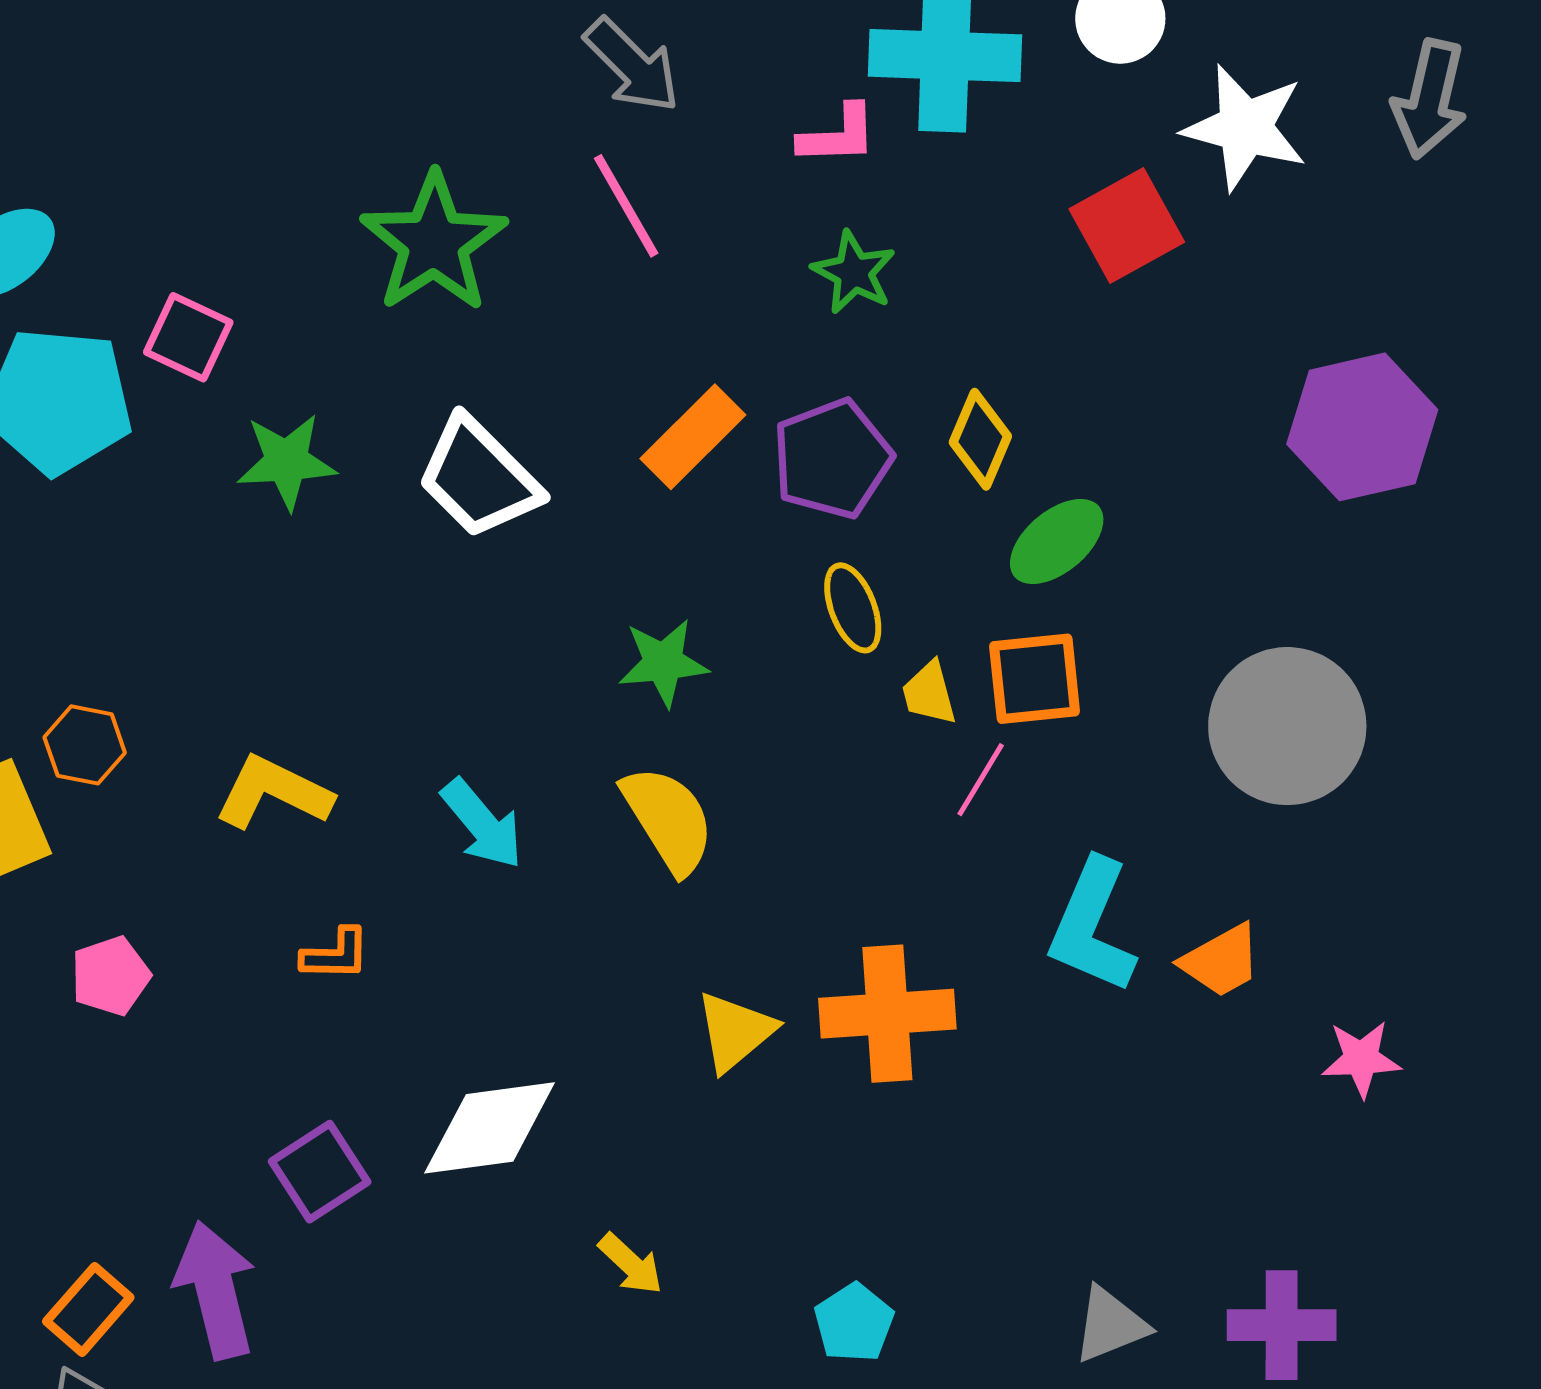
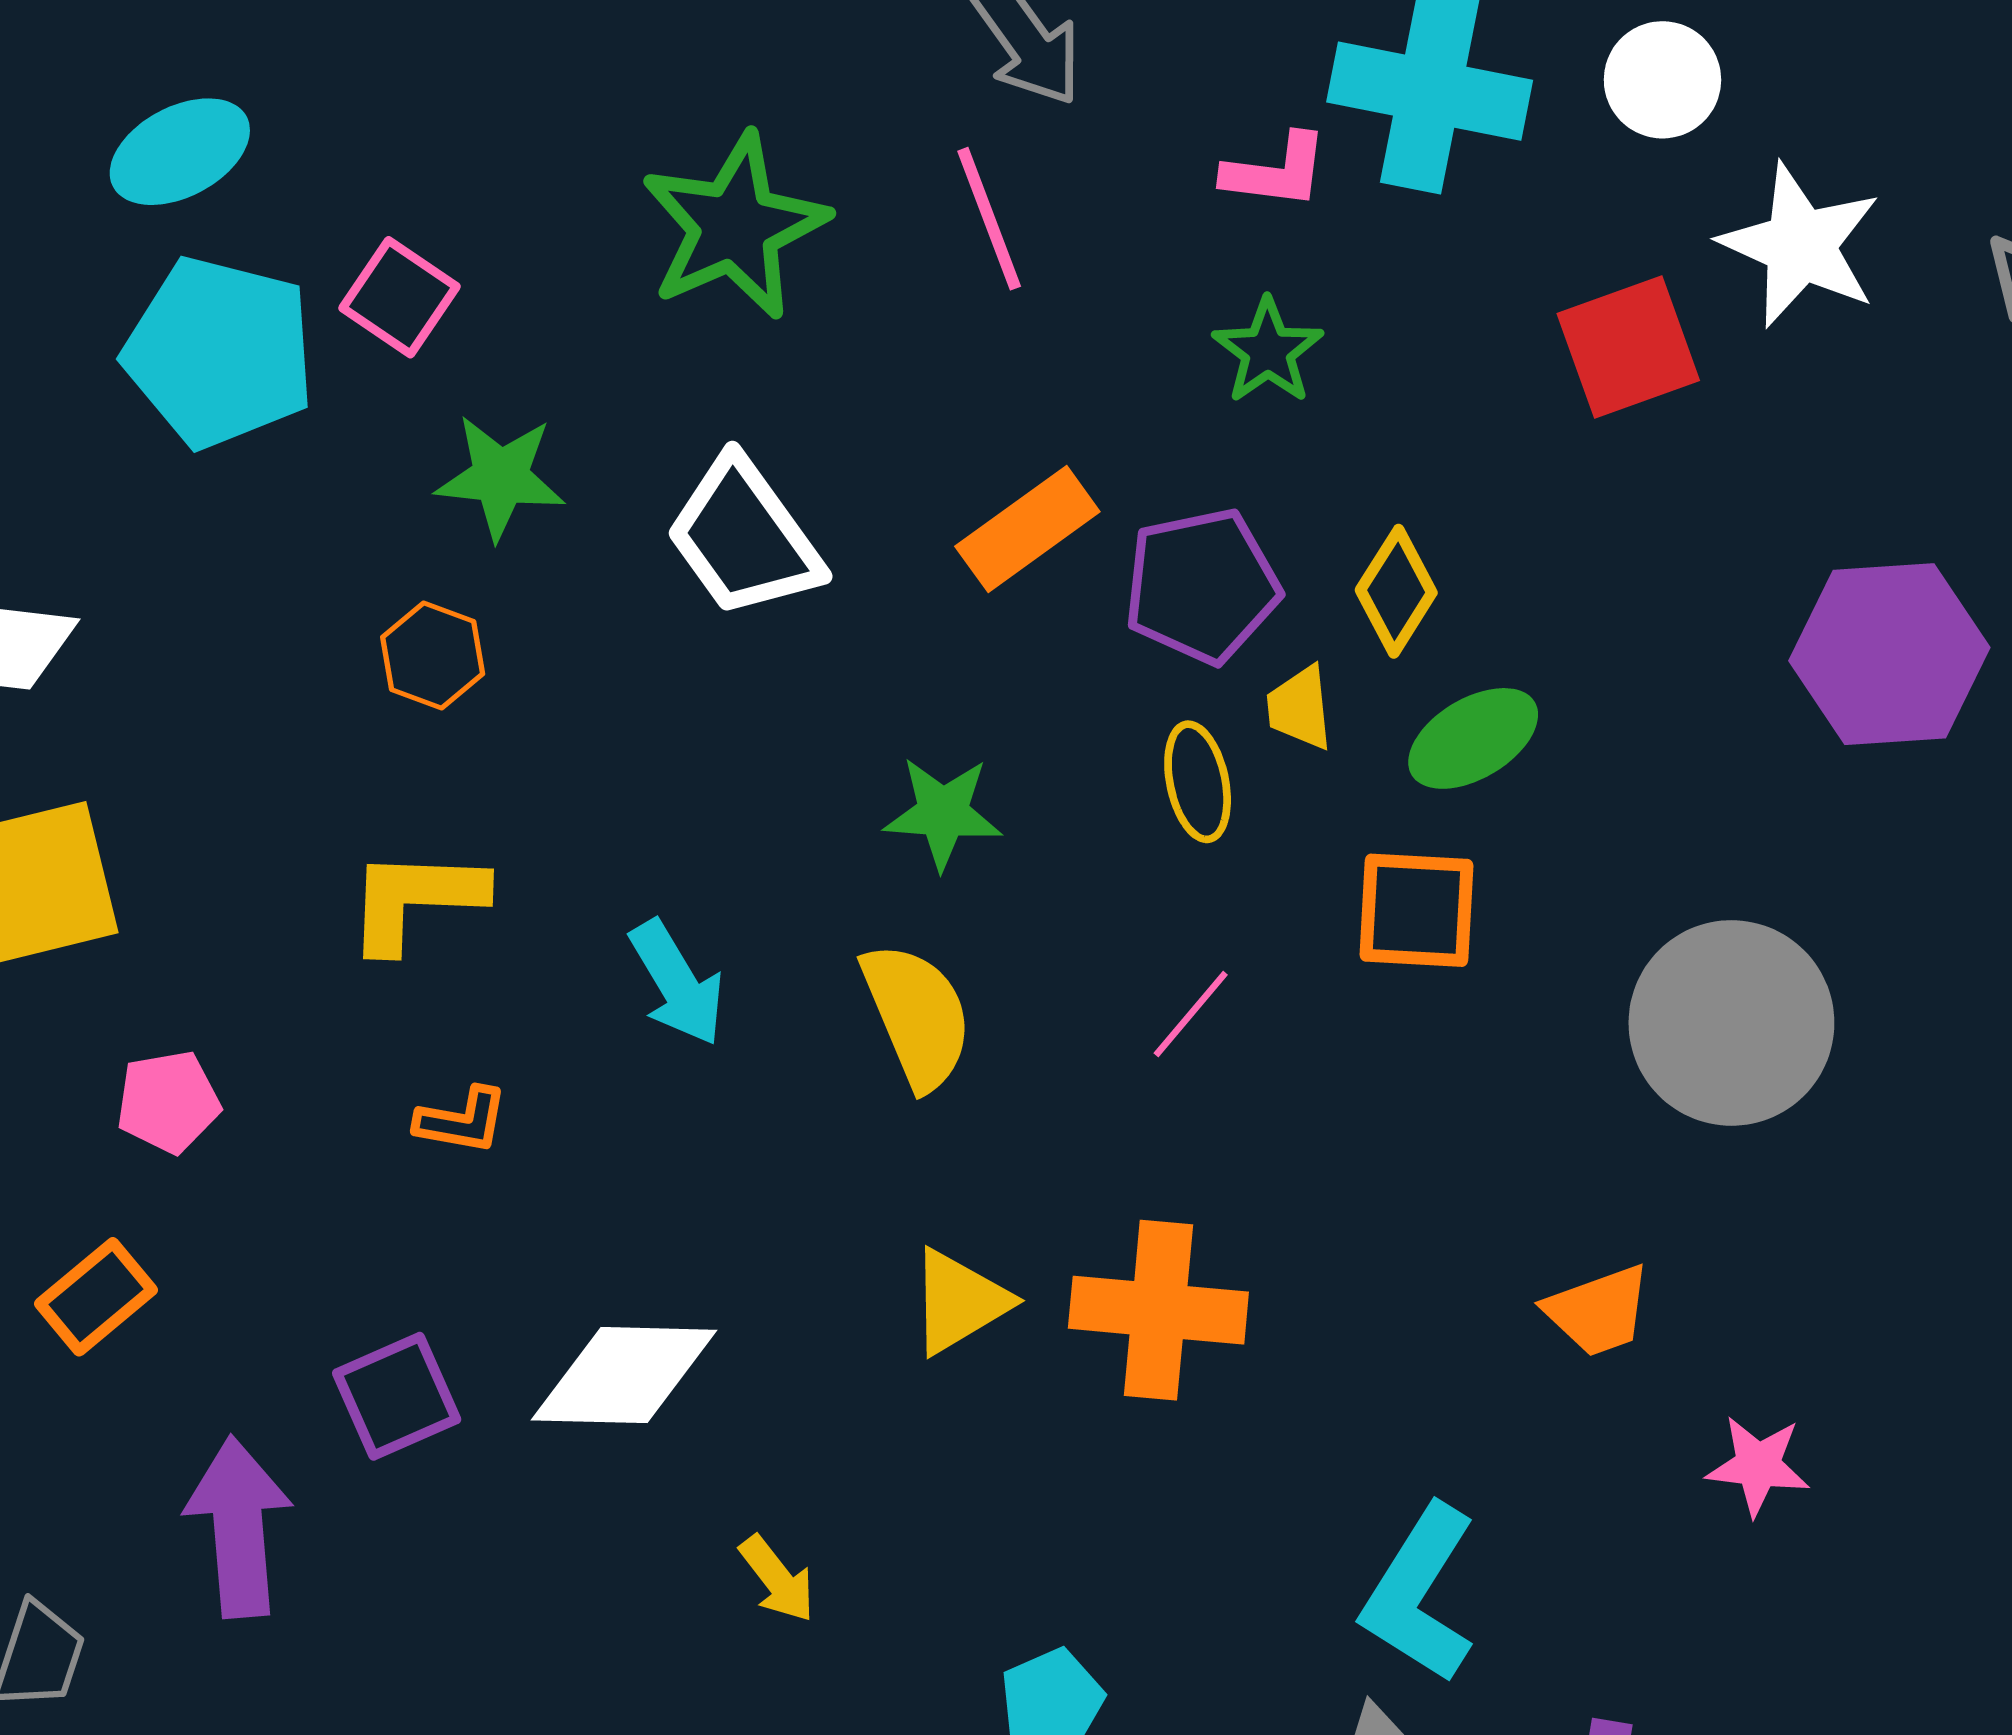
yellow trapezoid: (929, 693) -> (1300, 708), moved
orange hexagon: (85, 745) -> (433, 655), moved
pink line: (981, 780) -> (1191, 1014), moved
yellow L-shape: (273, 792) -> (415, 900), turned -33
cyan L-shape: (1092, 926) -> (1420, 1594), moved
orange rectangle: (88, 1309) -> (96, 1297), moved

